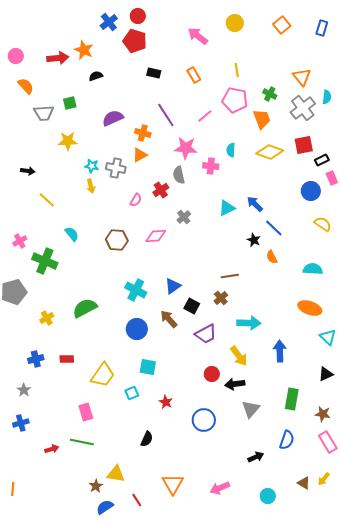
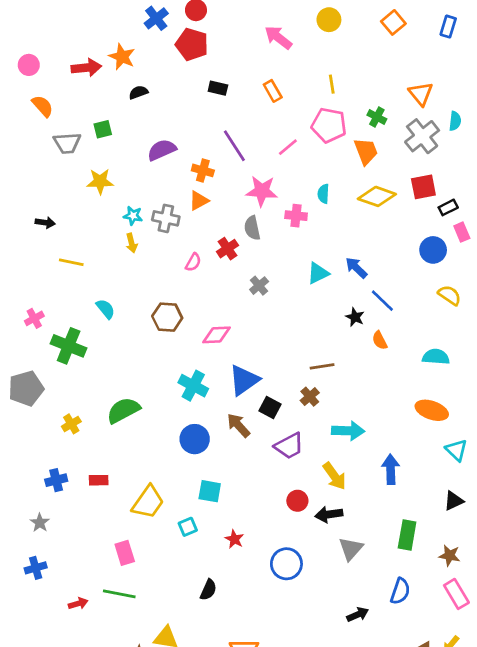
yellow line: (47, 200) -> (71, 262), turned -30
pink diamond: (156, 236) -> (217, 335), moved
blue triangle: (173, 286) -> (244, 380), size x1.4

